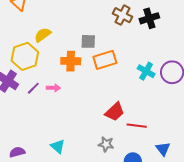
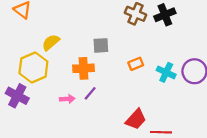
orange rectangle: (105, 60) -> (136, 64), moved, size x0.6
purple line: (33, 88) -> (90, 93), moved

